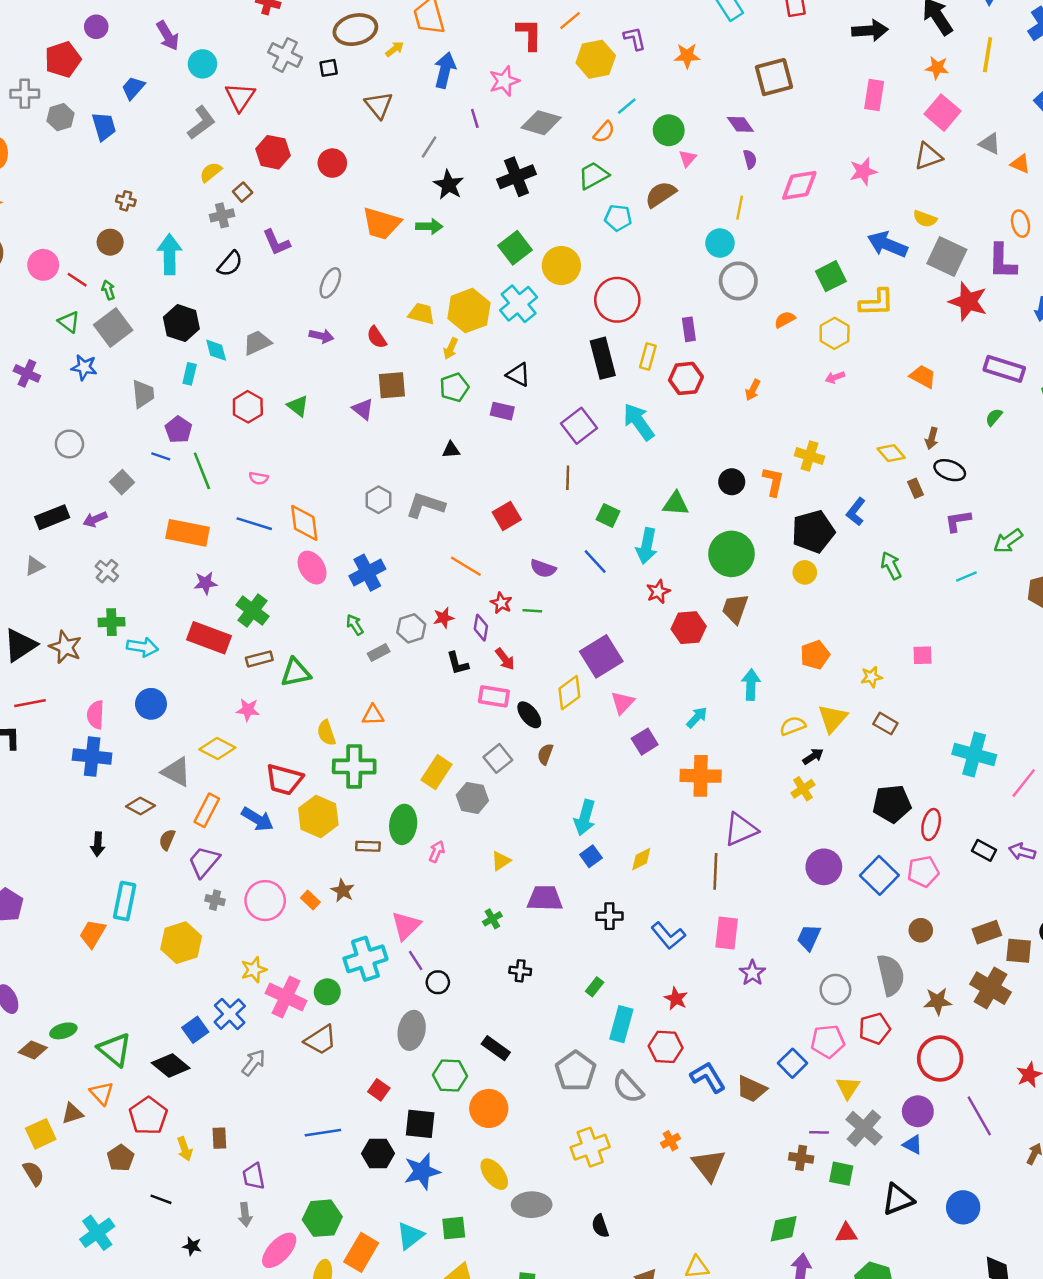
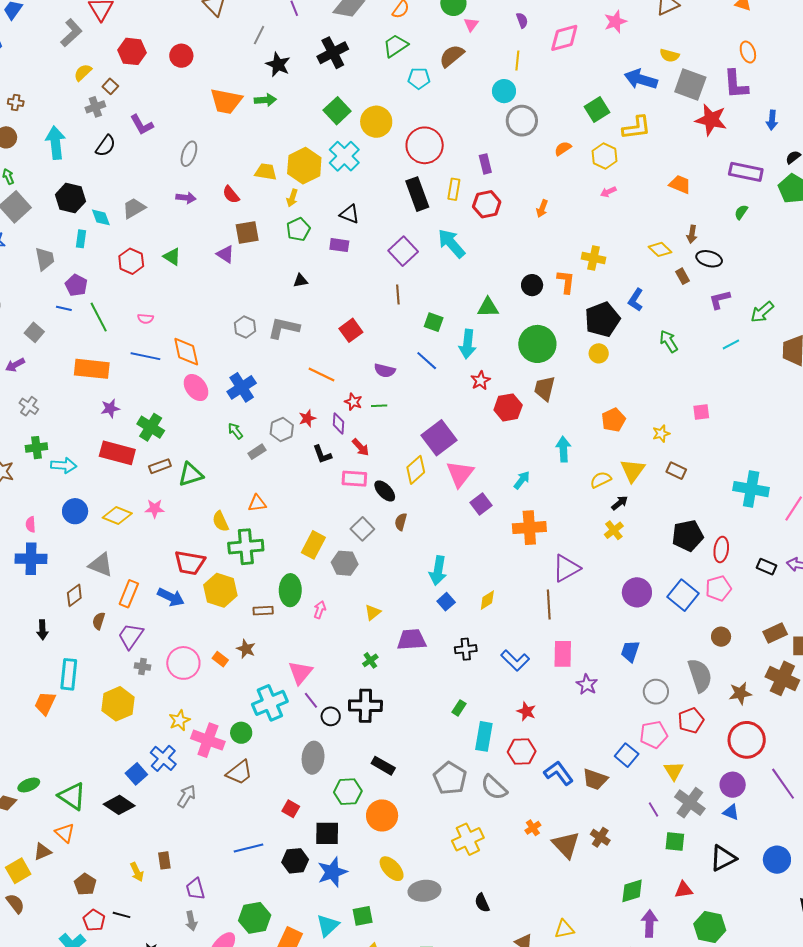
pink triangle: (623, 703) -> (460, 474), size x1.4
pink semicircle: (95, 715) -> (31, 524), size x0.7
yellow diamond: (217, 748) -> (117, 516), moved
brown diamond: (140, 806) -> (74, 595), turned -60
black cross: (520, 971) -> (365, 706), moved, size x1.8
red pentagon: (148, 1116) -> (94, 920), moved, size x0.7
purple line: (819, 1132) -> (654, 809), turned 63
brown cross: (801, 1158) -> (600, 837), moved, turned 30

